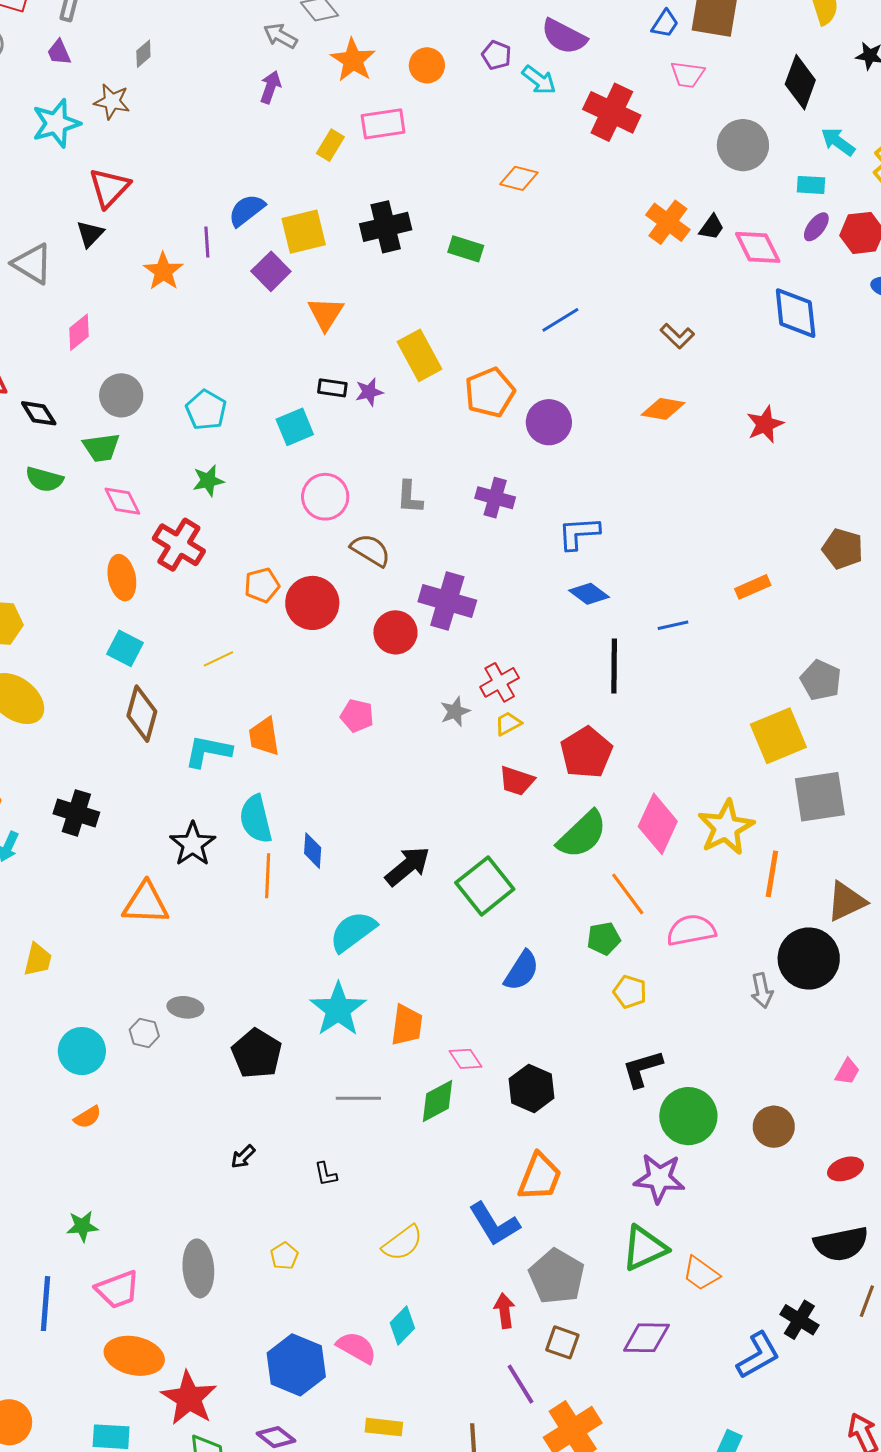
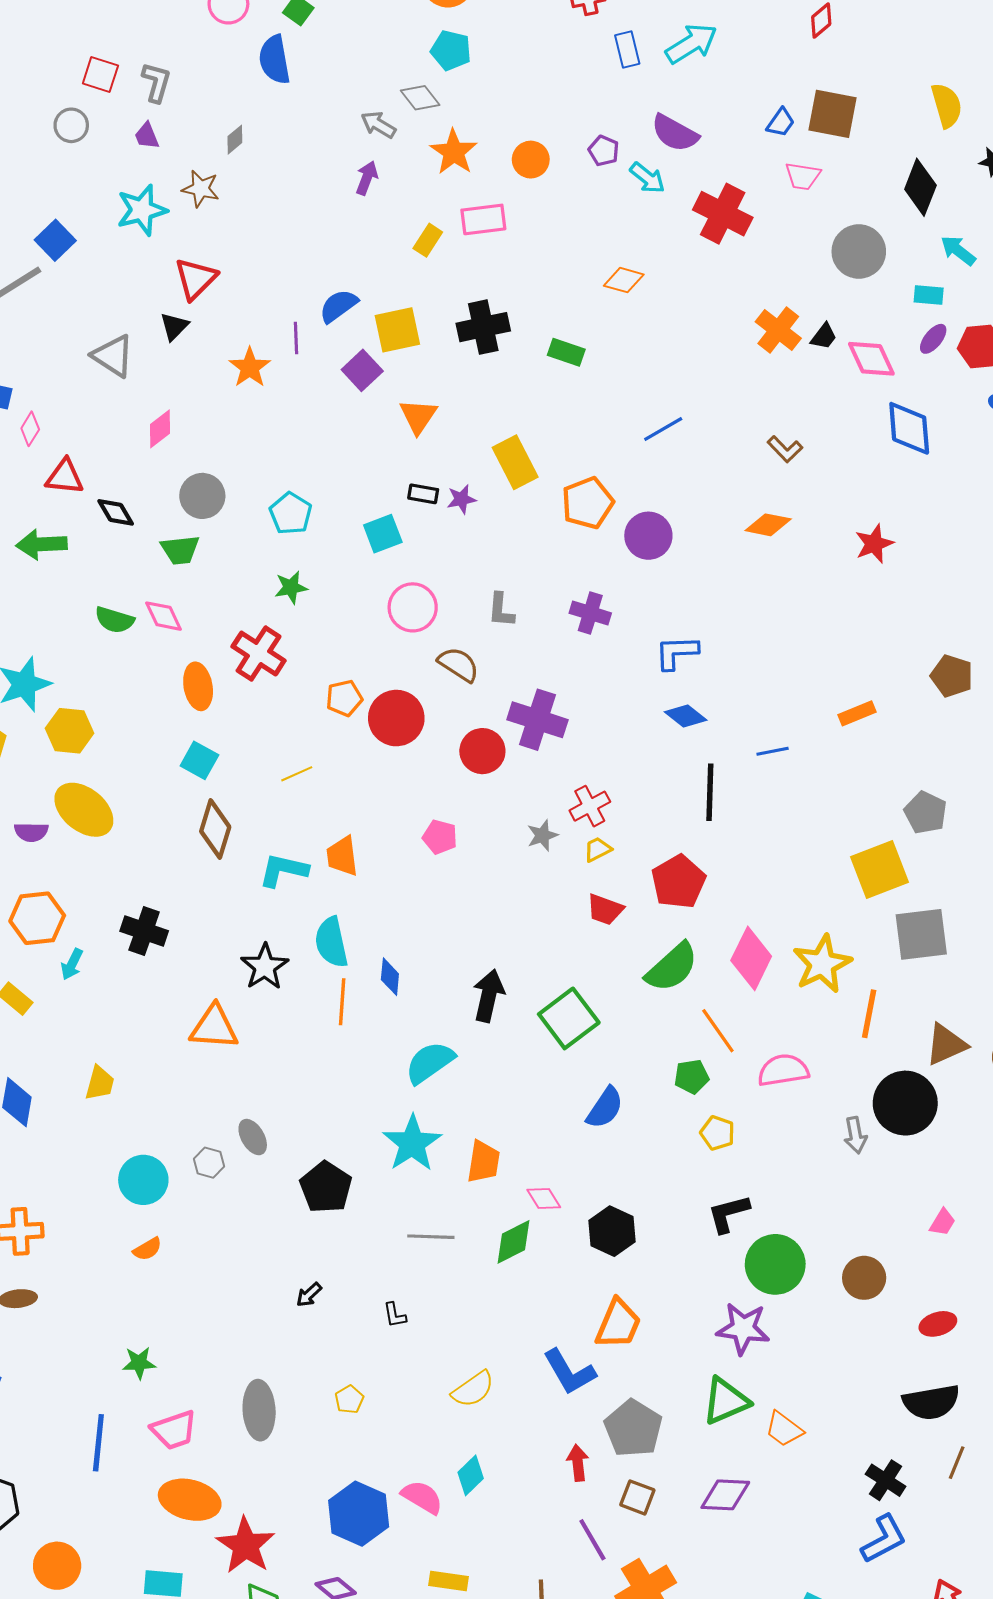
green semicircle: (44, 479) -> (114, 620), moved
pink diamond: (122, 501) -> (164, 616), moved
black arrow: (408, 866) -> (489, 996), turned -39
gray ellipse: (185, 1007) -> (253, 1137), turned 52
blue L-shape: (758, 1355) -> (884, 1539), moved

